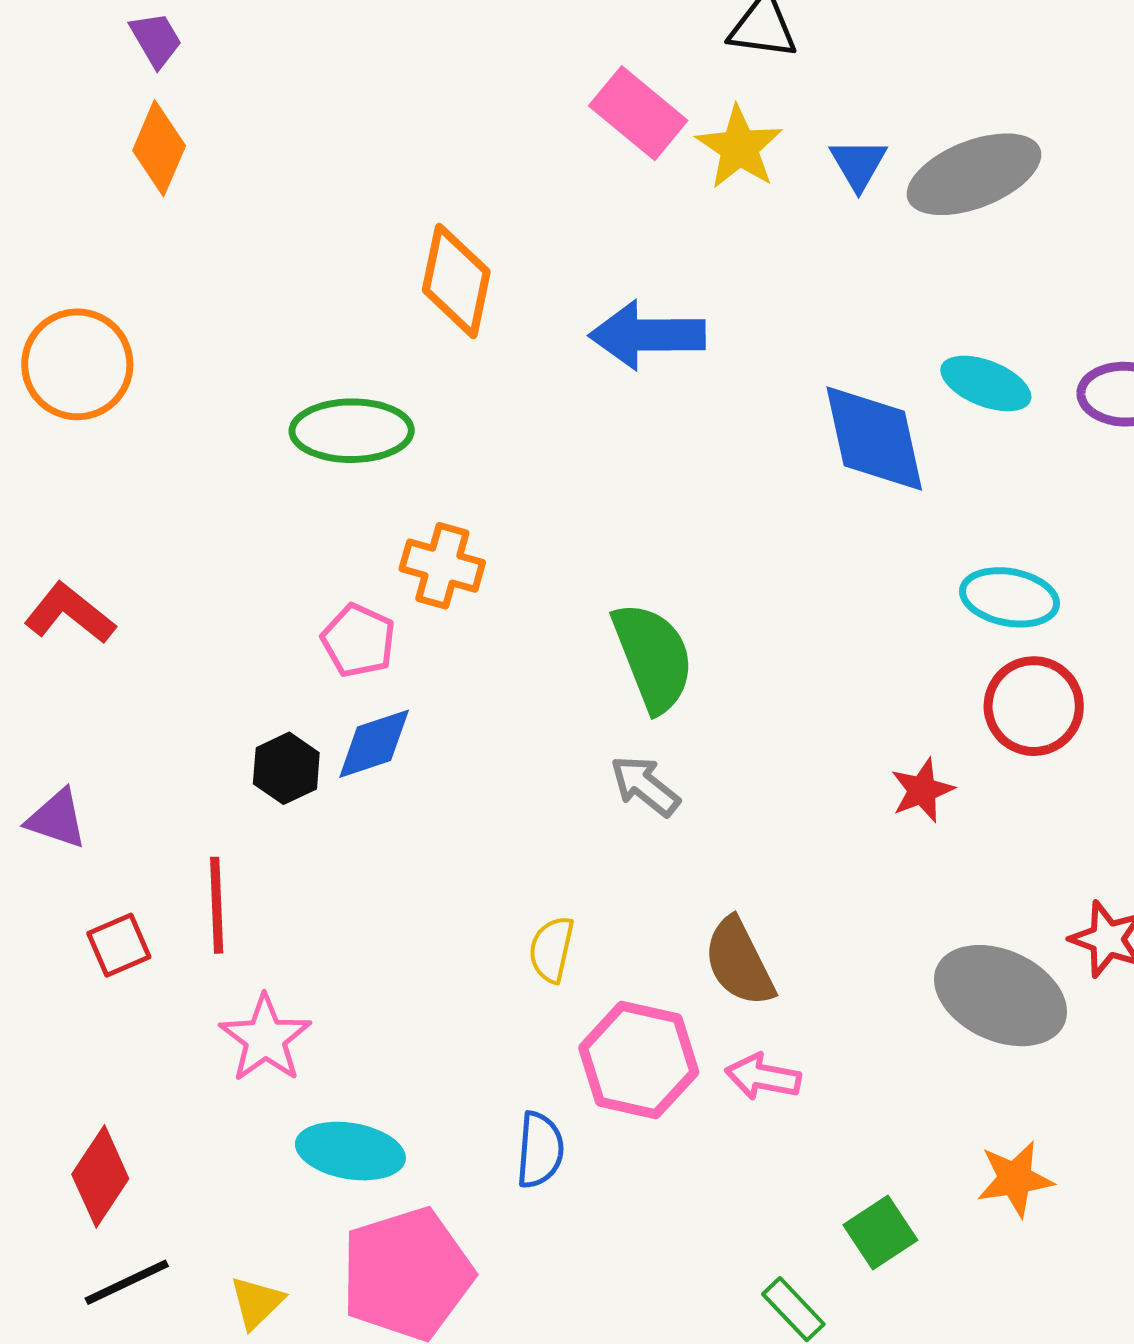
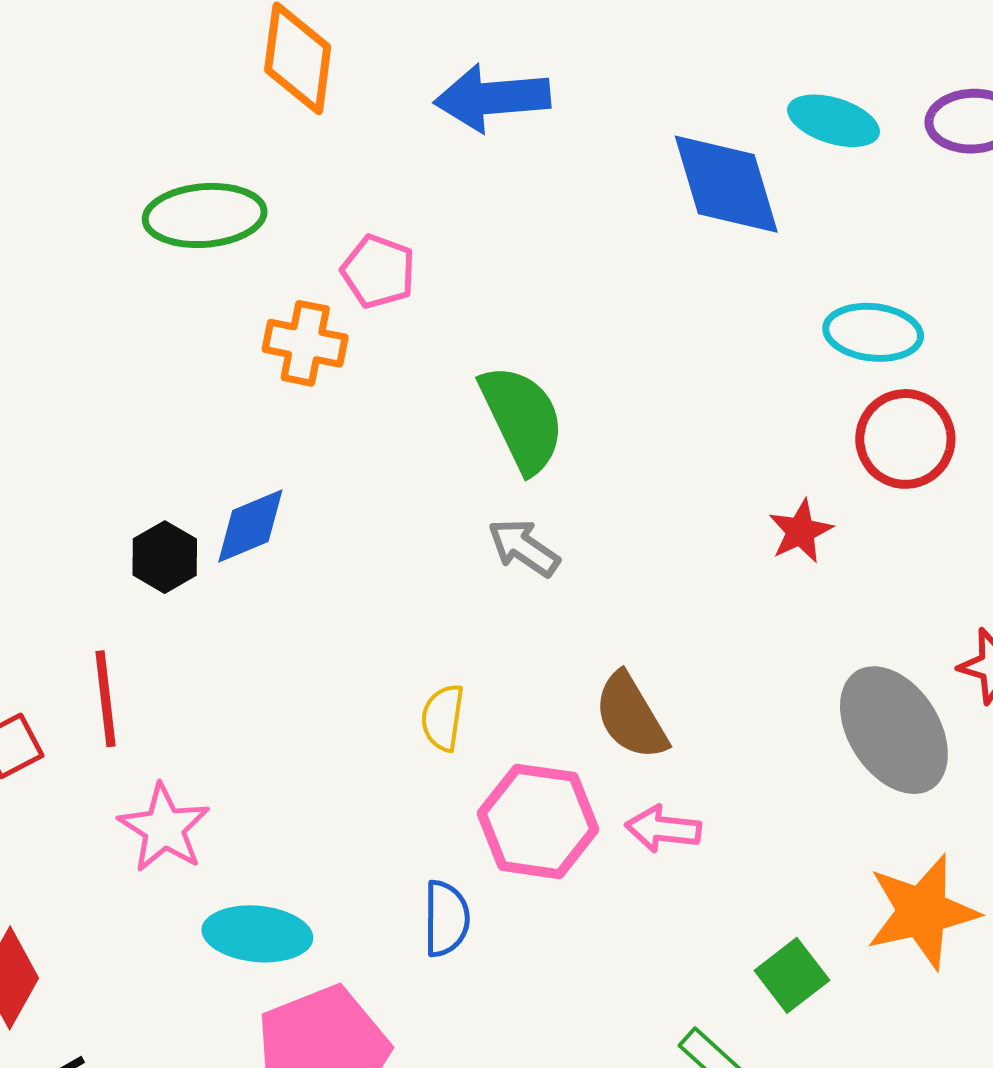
pink pentagon: (358, 641) -> (378, 271), moved
gray ellipse: (1000, 996) -> (894, 730), turned 37
orange star: (1015, 1179) -> (922, 912), size x1.5

